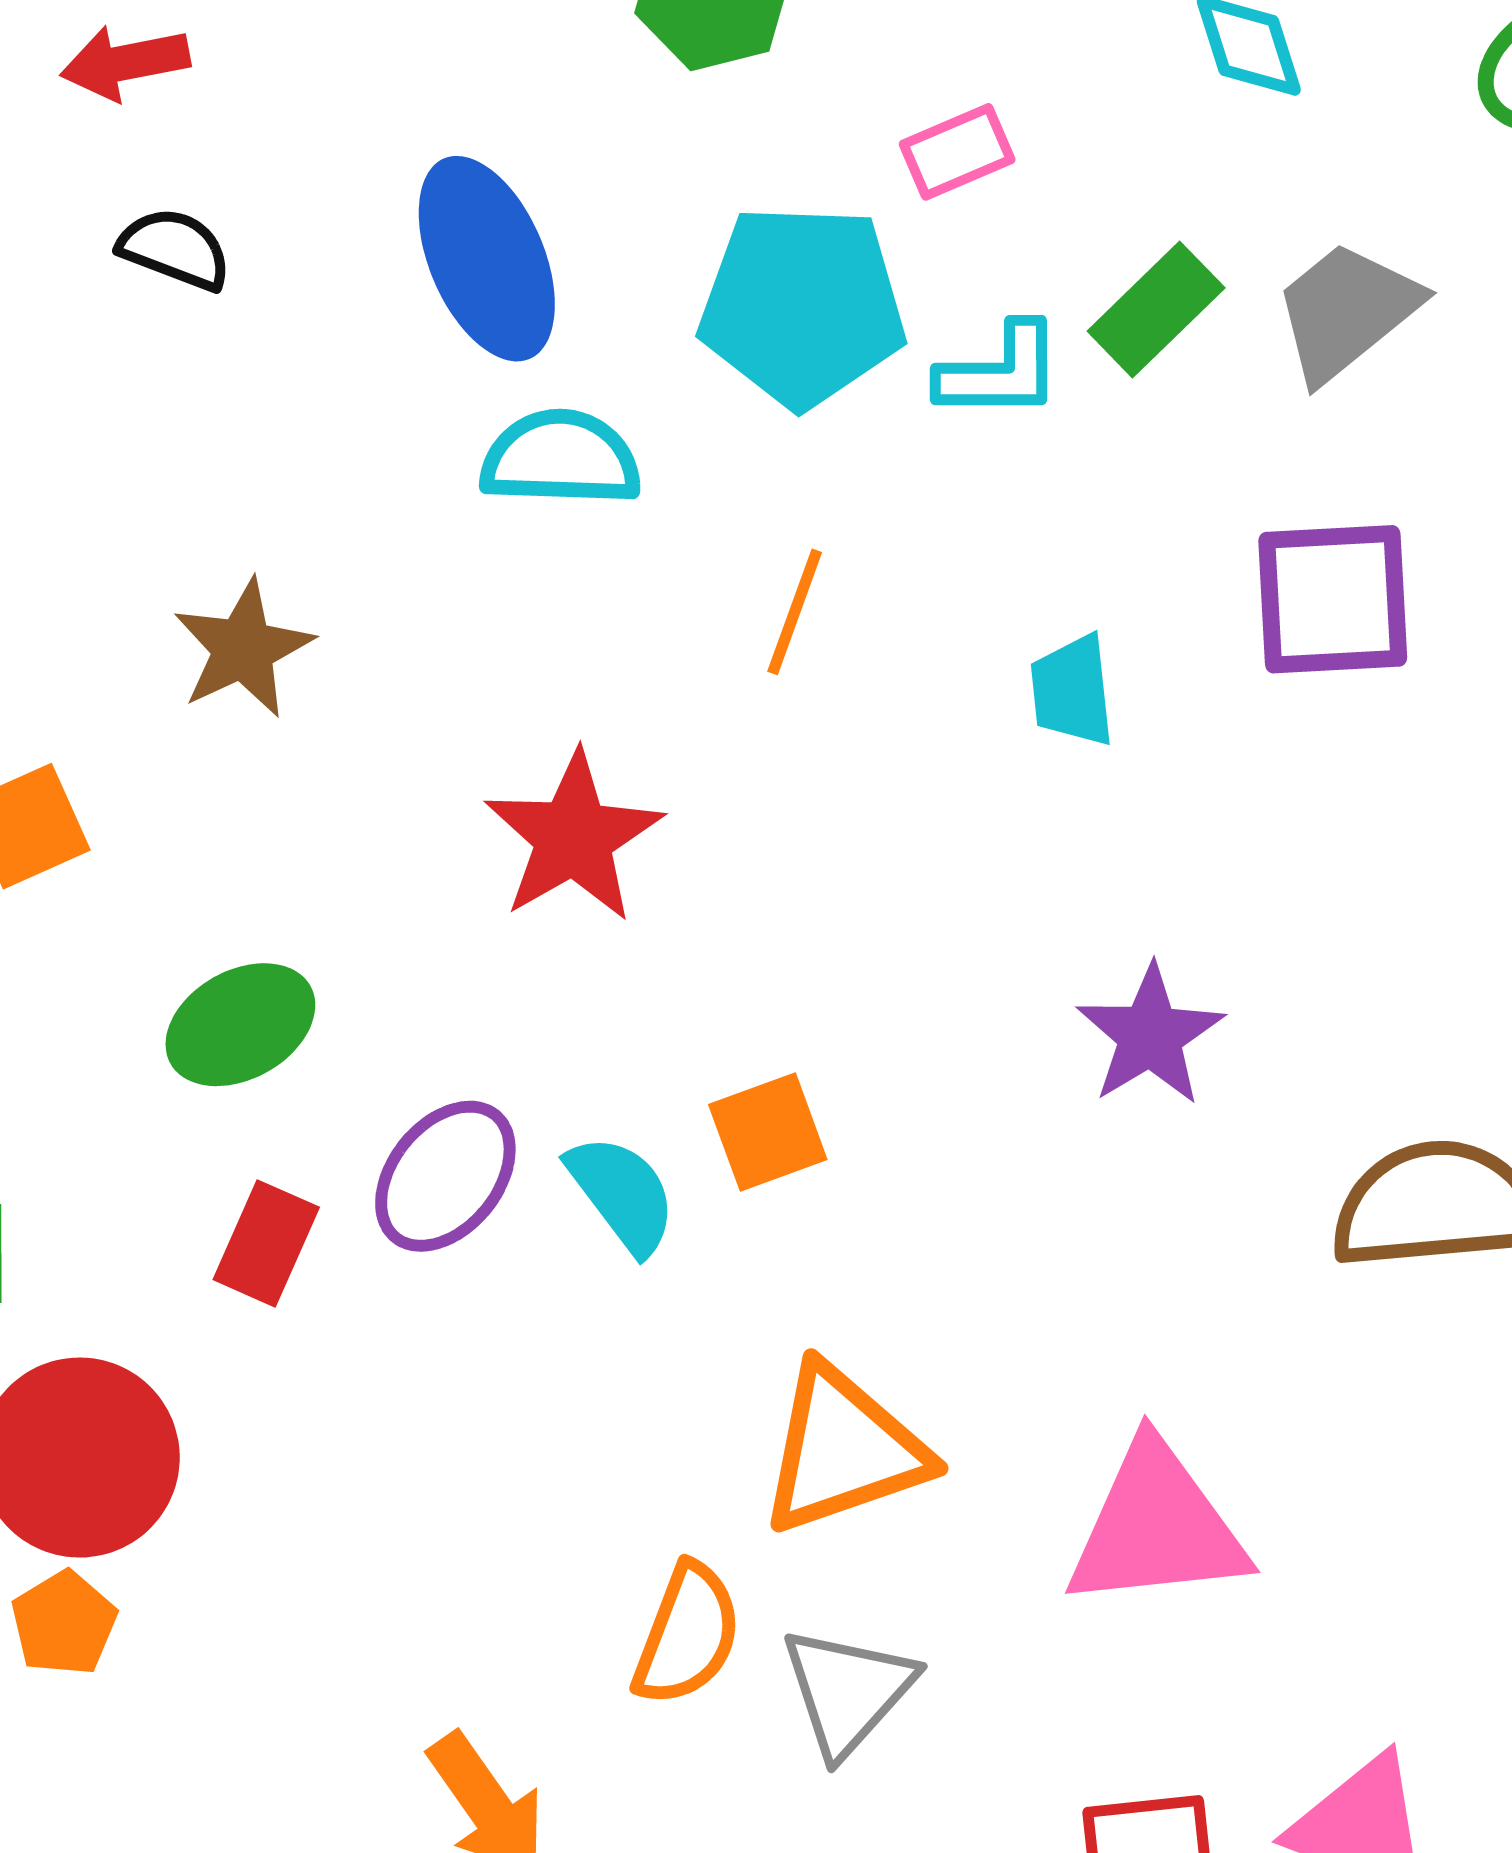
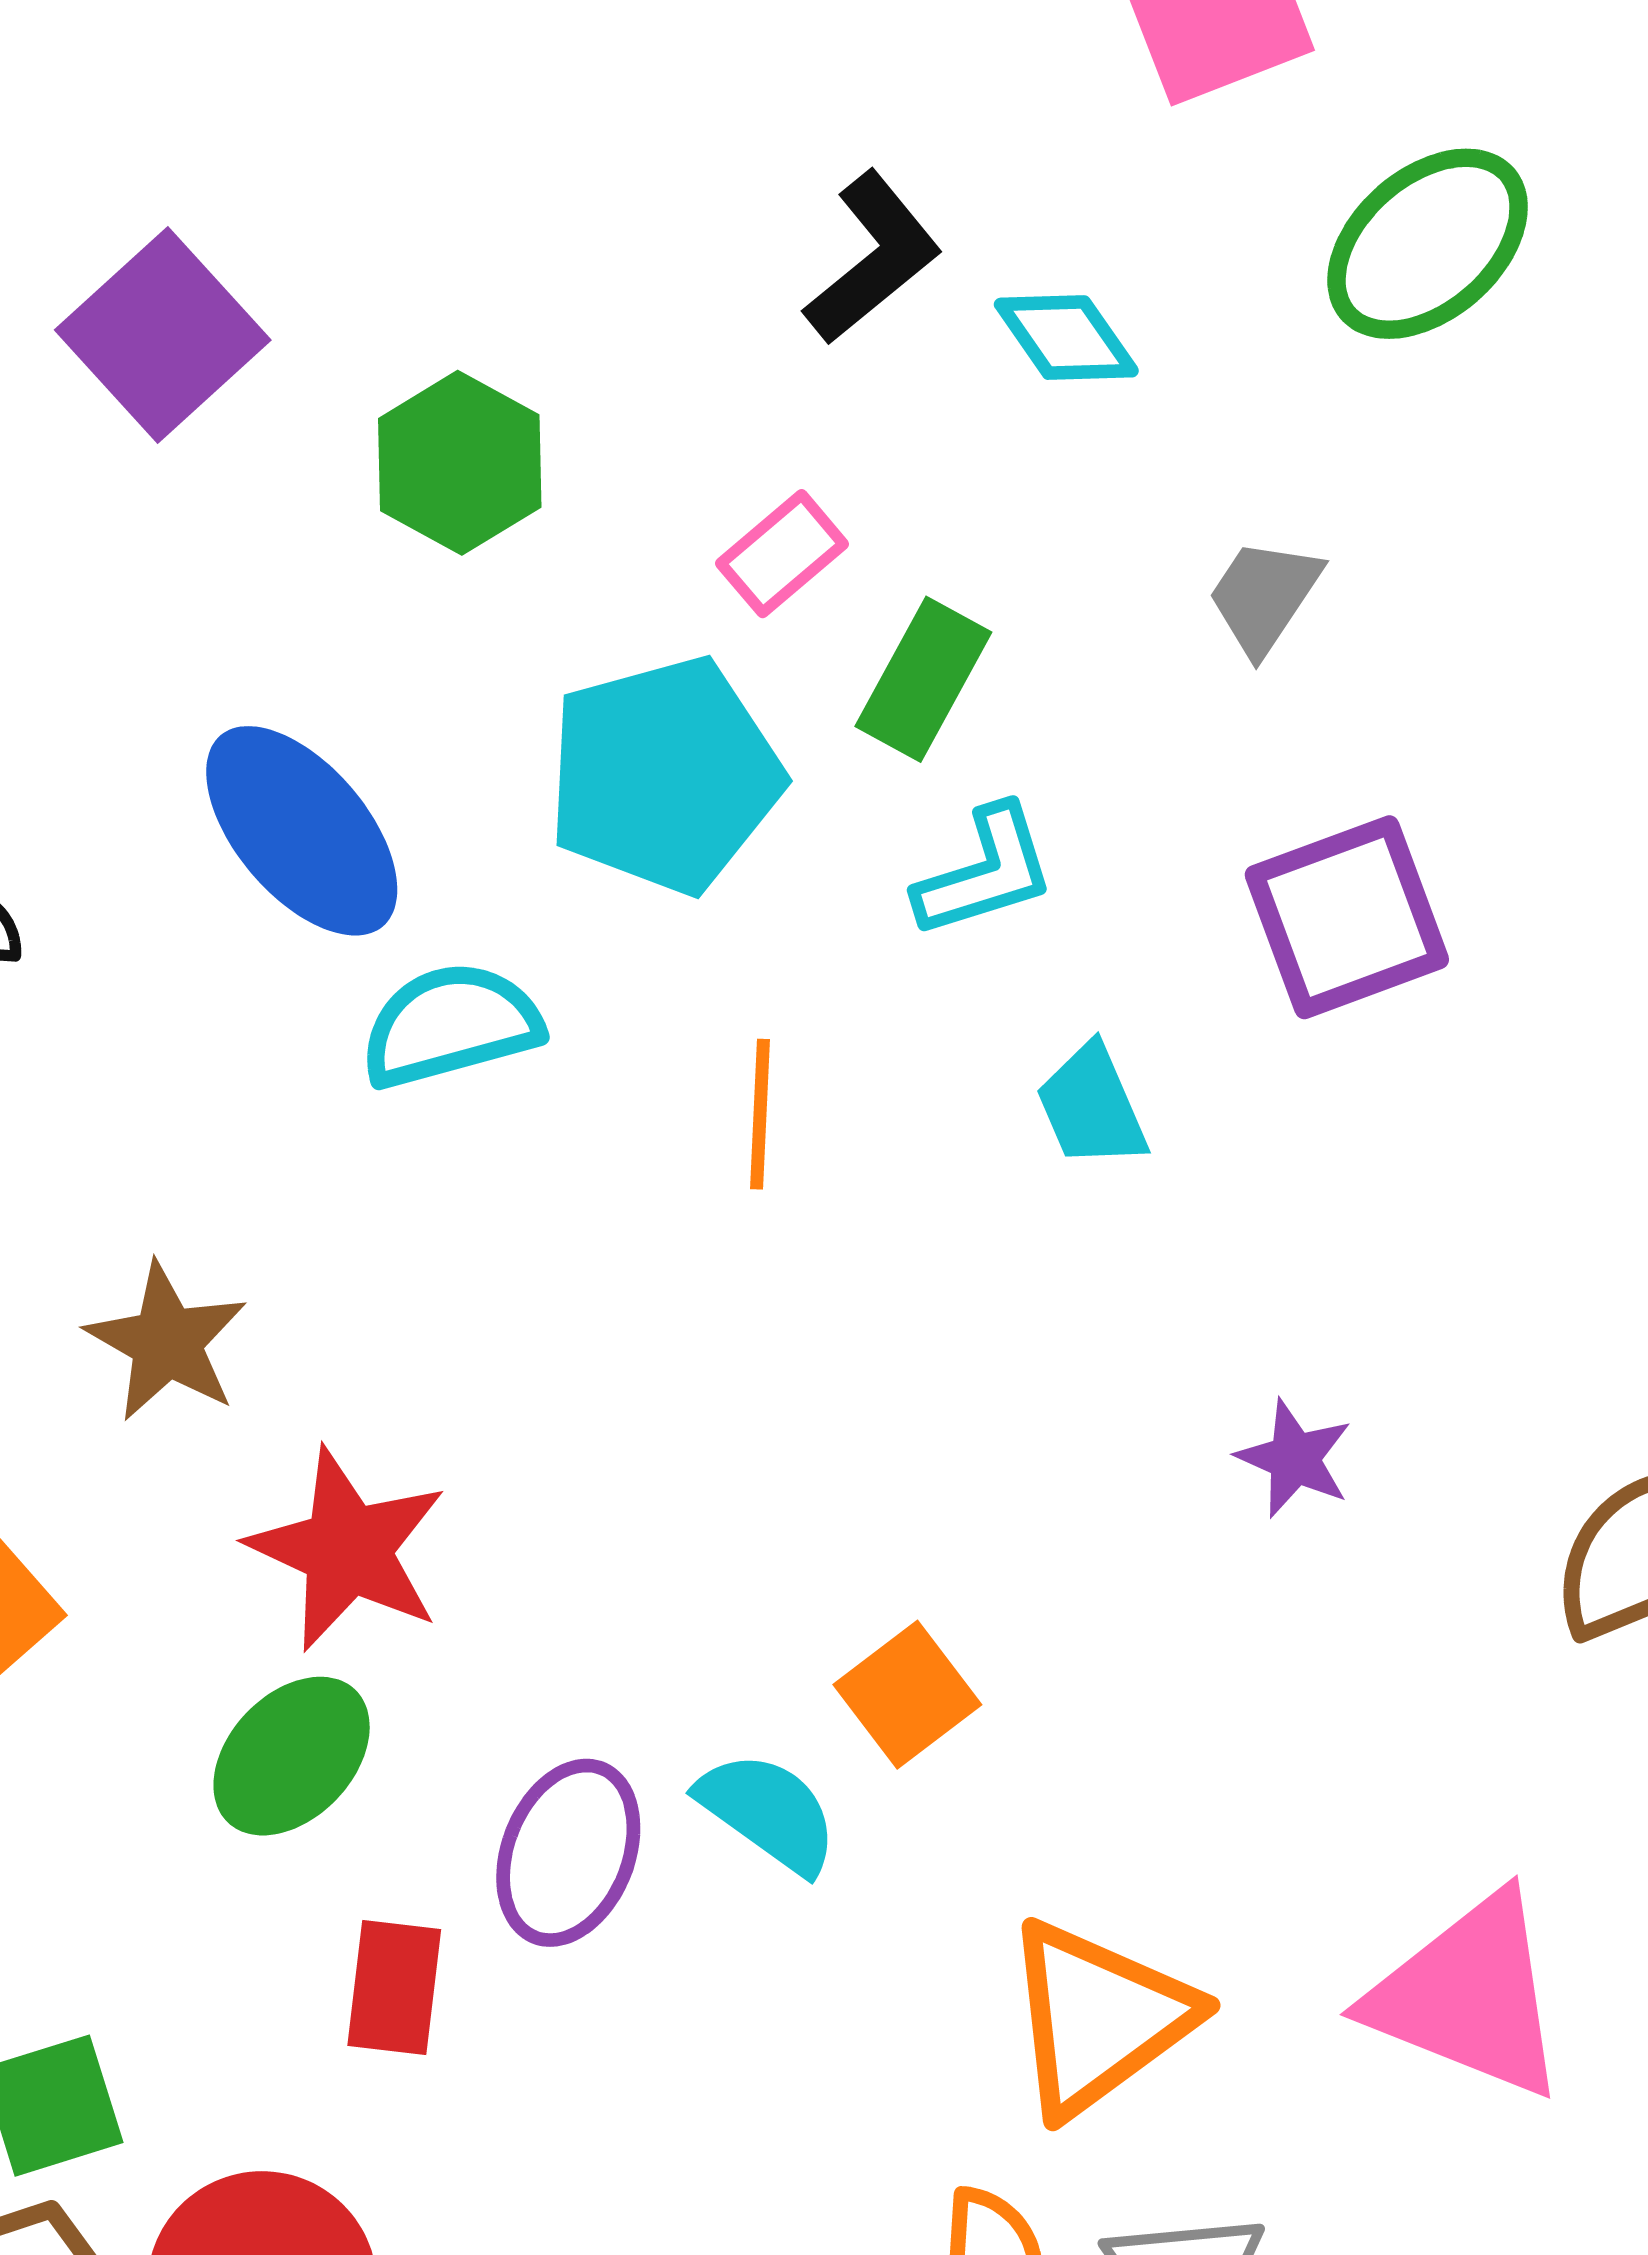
green rectangle: (1156, 309) -> (923, 679), moved
gray trapezoid: (1347, 311) -> (1264, 596), size x0.7
cyan L-shape: (1000, 372) -> (985, 872), moved
red star: (574, 837) -> (347, 1550), moved
purple star: (1150, 1035) -> (1294, 1458), size x0.7
pink triangle: (1157, 1527) -> (1469, 1996), turned 45

